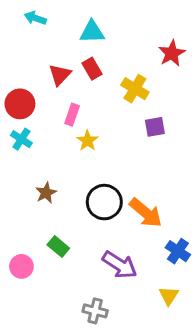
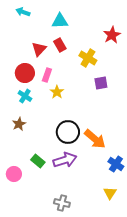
red circle: (20, 104) -> (25, 73), moved
cyan cross: (21, 139) -> (25, 96), moved
brown star: (46, 193) -> (19, 124), moved
purple arrow: (120, 265) -> (65, 160), moved, turned -50

